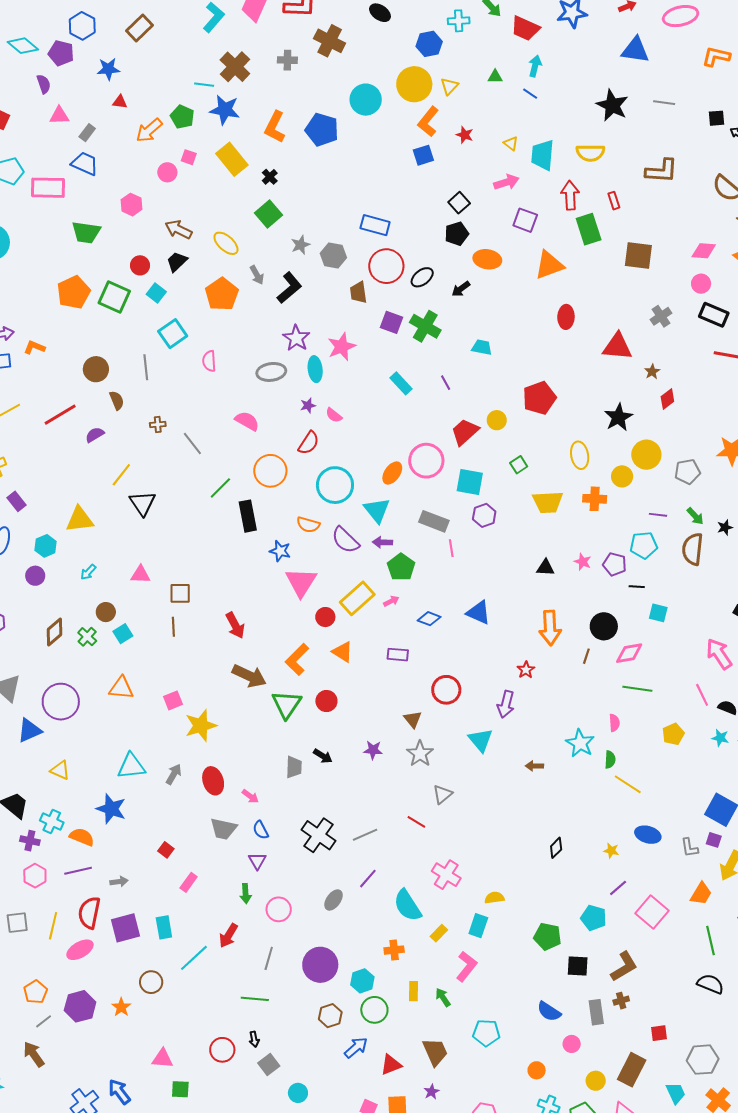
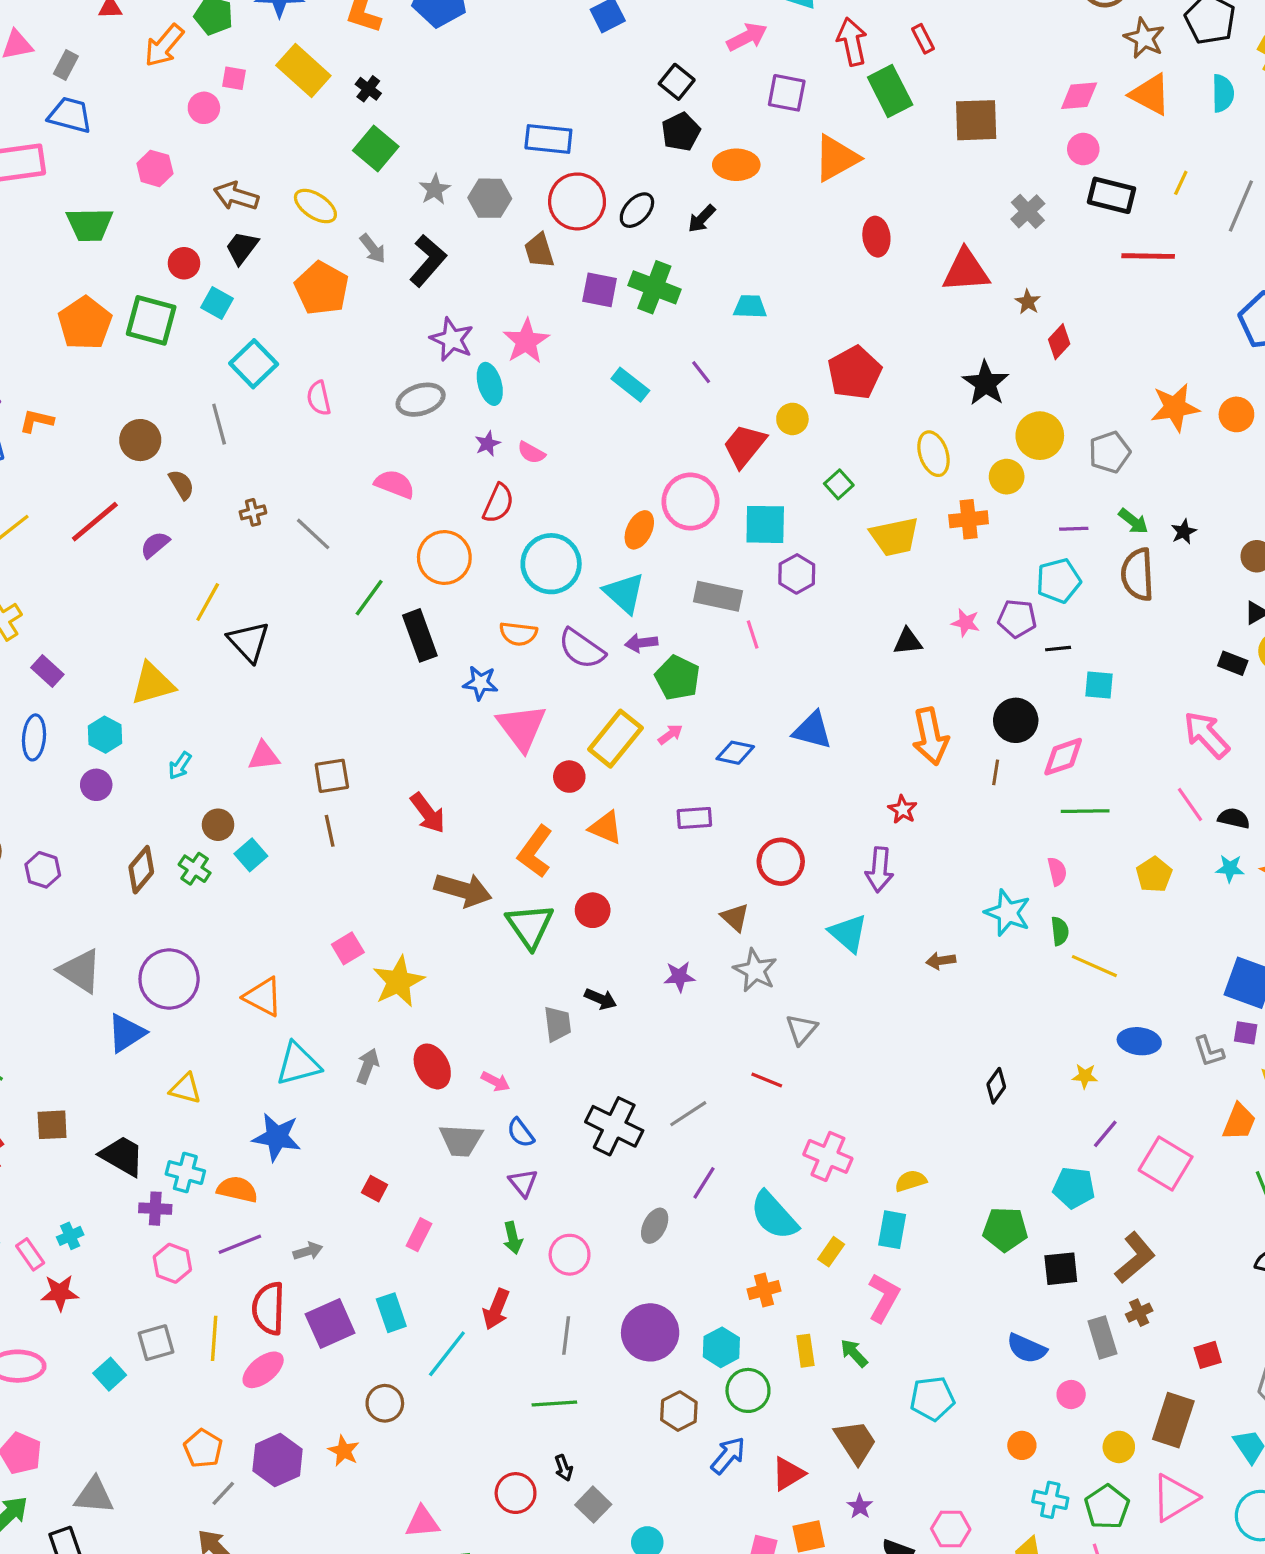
orange triangle: (121, 688) -> (263, 997), moved, turned 32

